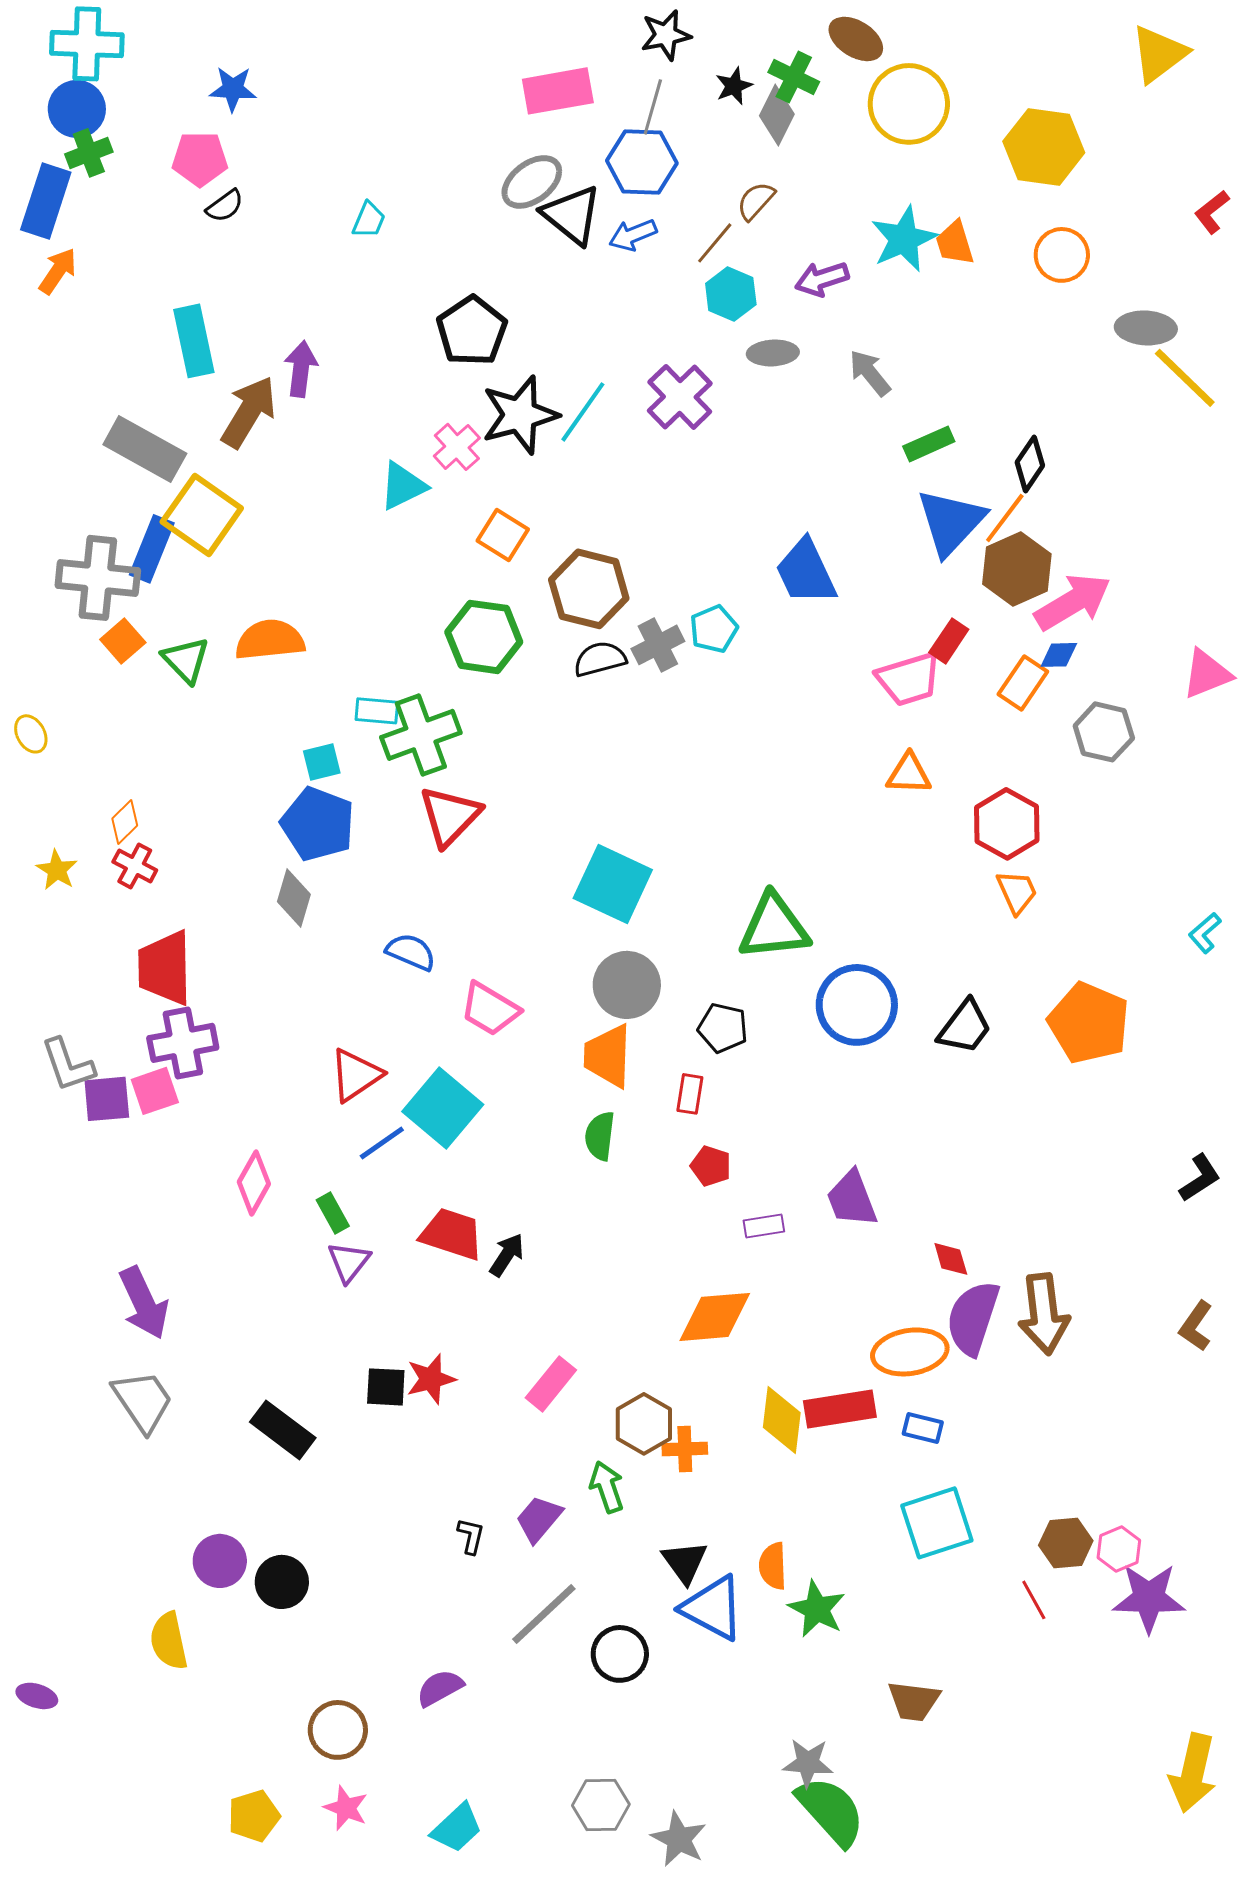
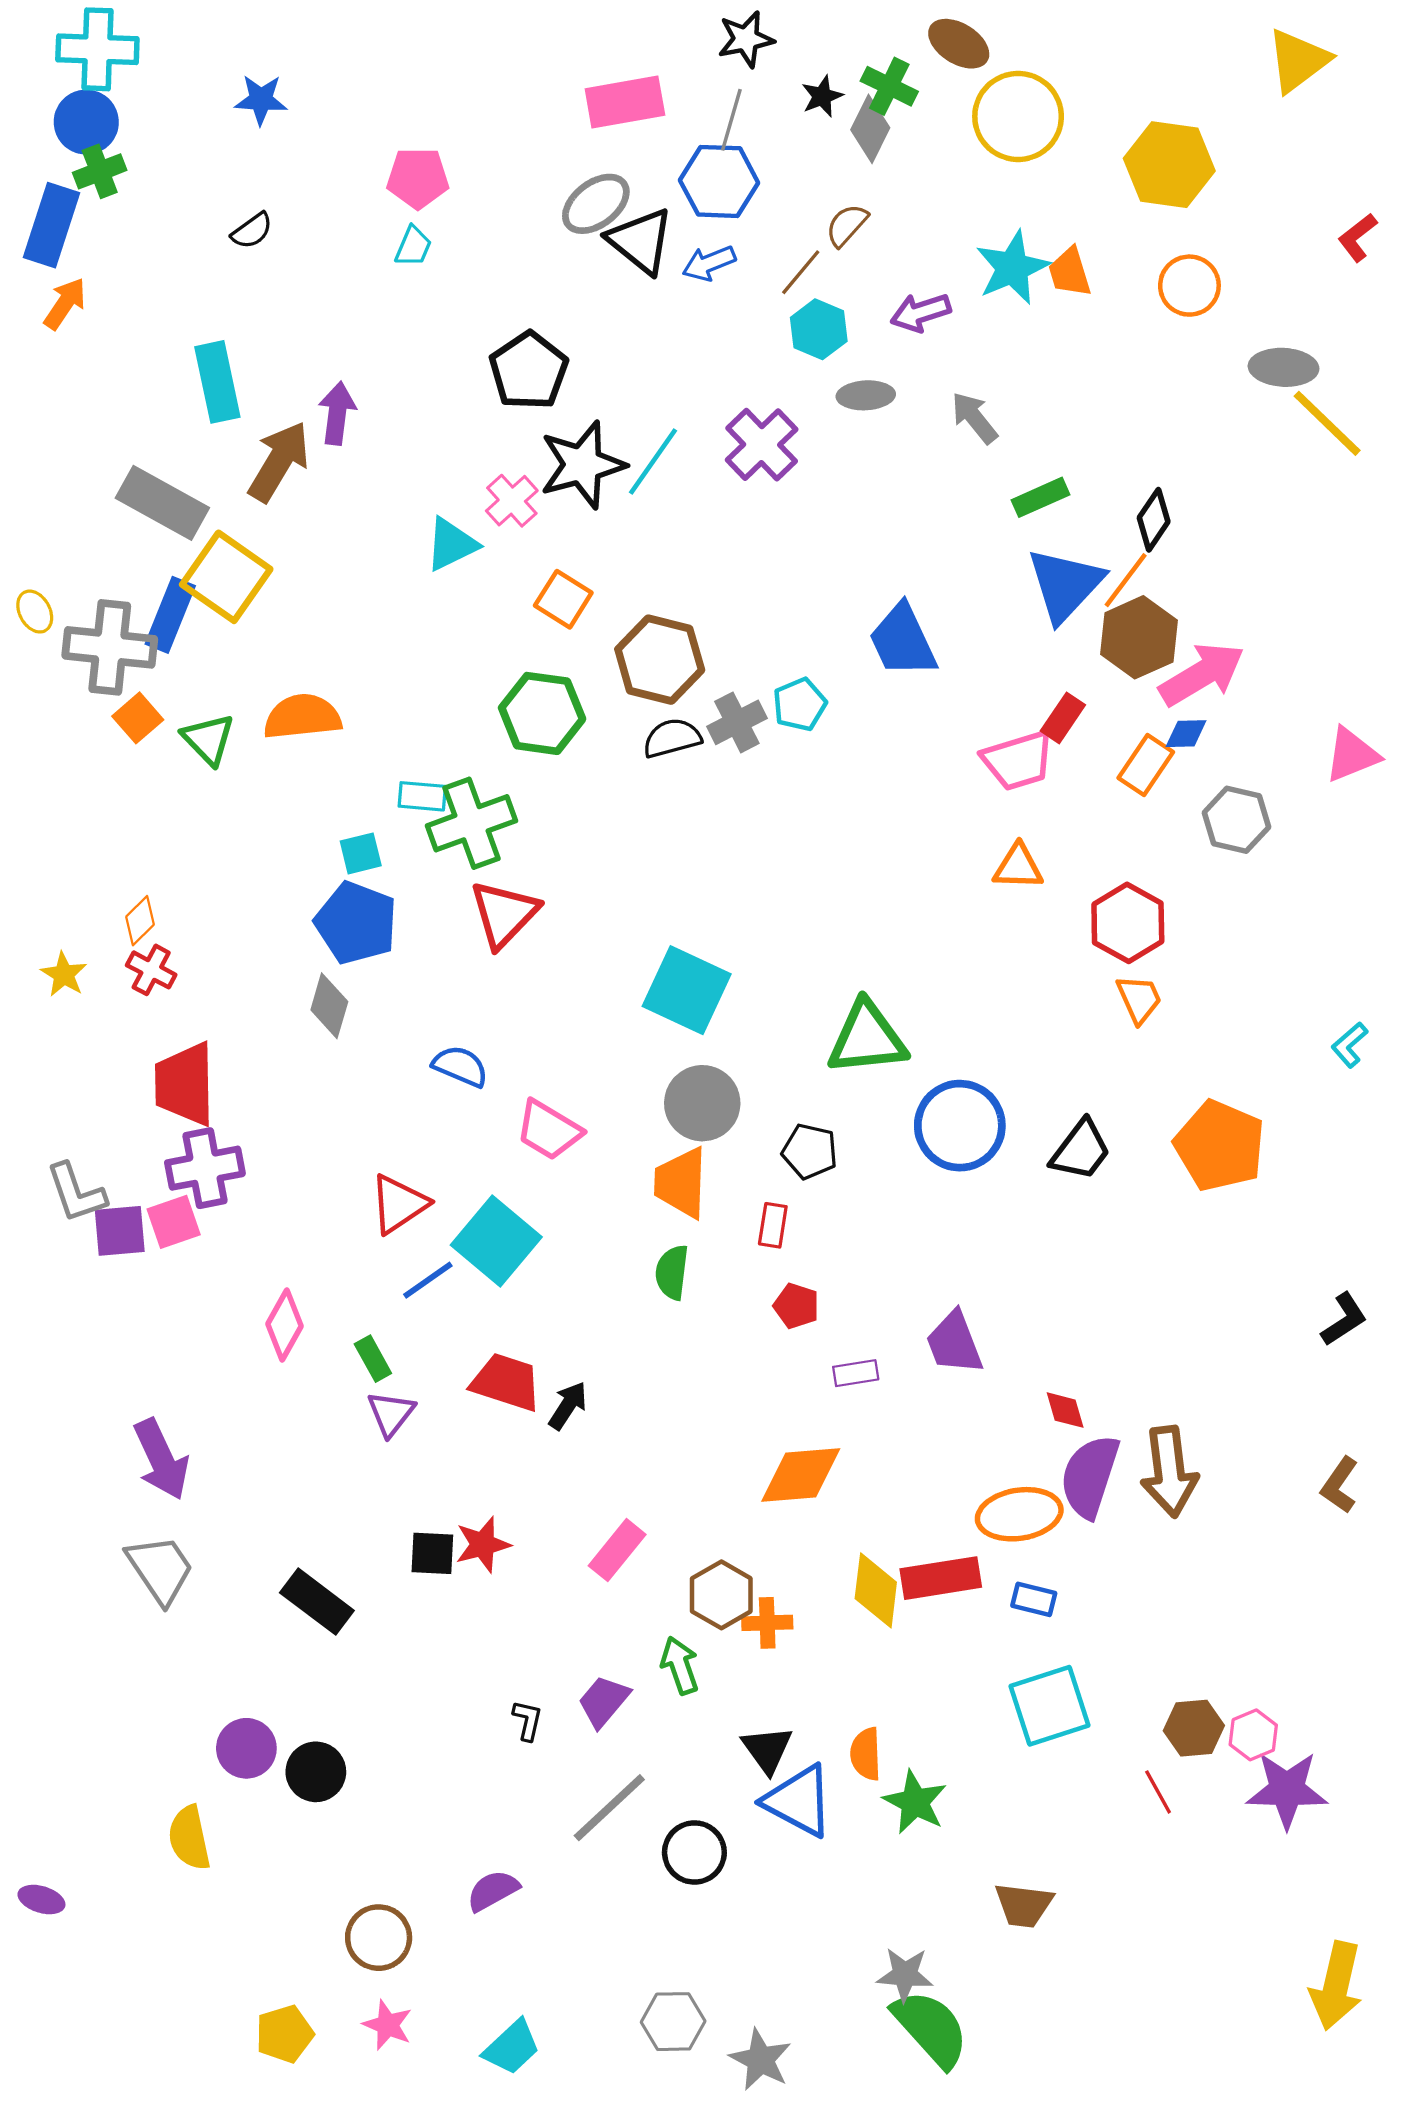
pink pentagon: (200, 159) -> (418, 178), moved
yellow ellipse: (31, 734) -> (35, 612), moved

